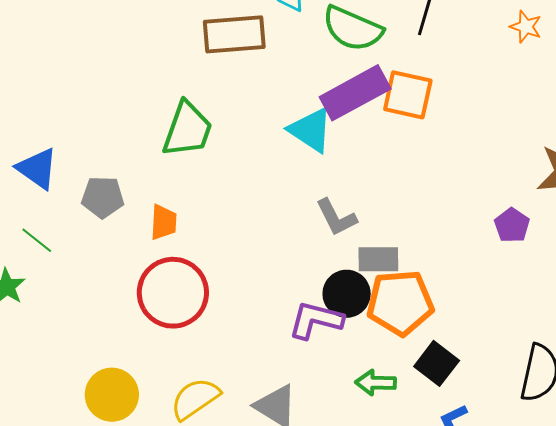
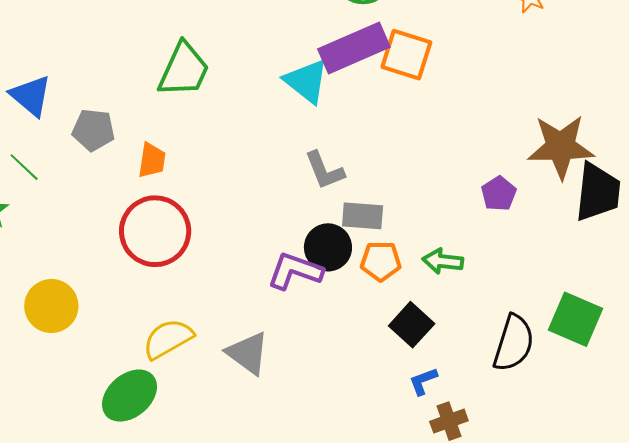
orange pentagon: (400, 303) -> (381, 261), size x0.6
green arrow: (376, 383) -> (443, 261), moved
yellow circle: (112, 395) -> (51, 306), moved

